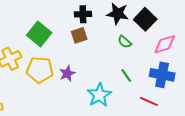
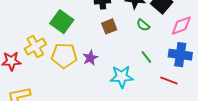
brown square: (79, 35) -> (109, 26), moved
cyan star: (99, 95) -> (122, 77), turned 30

